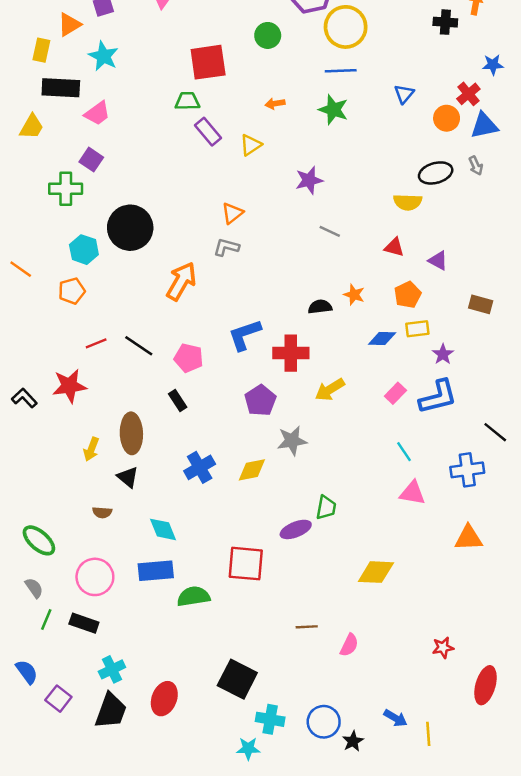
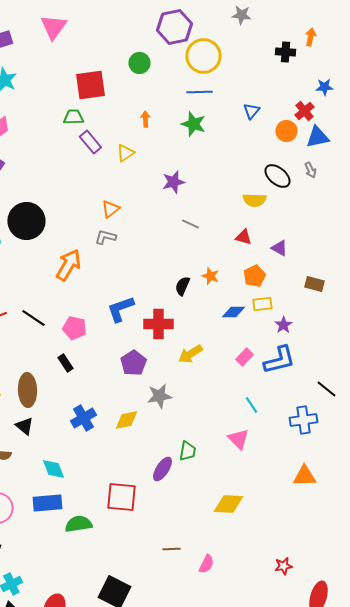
orange arrow: (275, 104) -> (145, 119), turned 98
black ellipse: (436, 173) -> (277, 176), turned 56
black semicircle: (320, 307) -> (182, 286), turned -60
pink triangle: (412, 493) -> (238, 439), moved, turned 35
purple ellipse: (296, 529) -> (162, 469), turned -35

